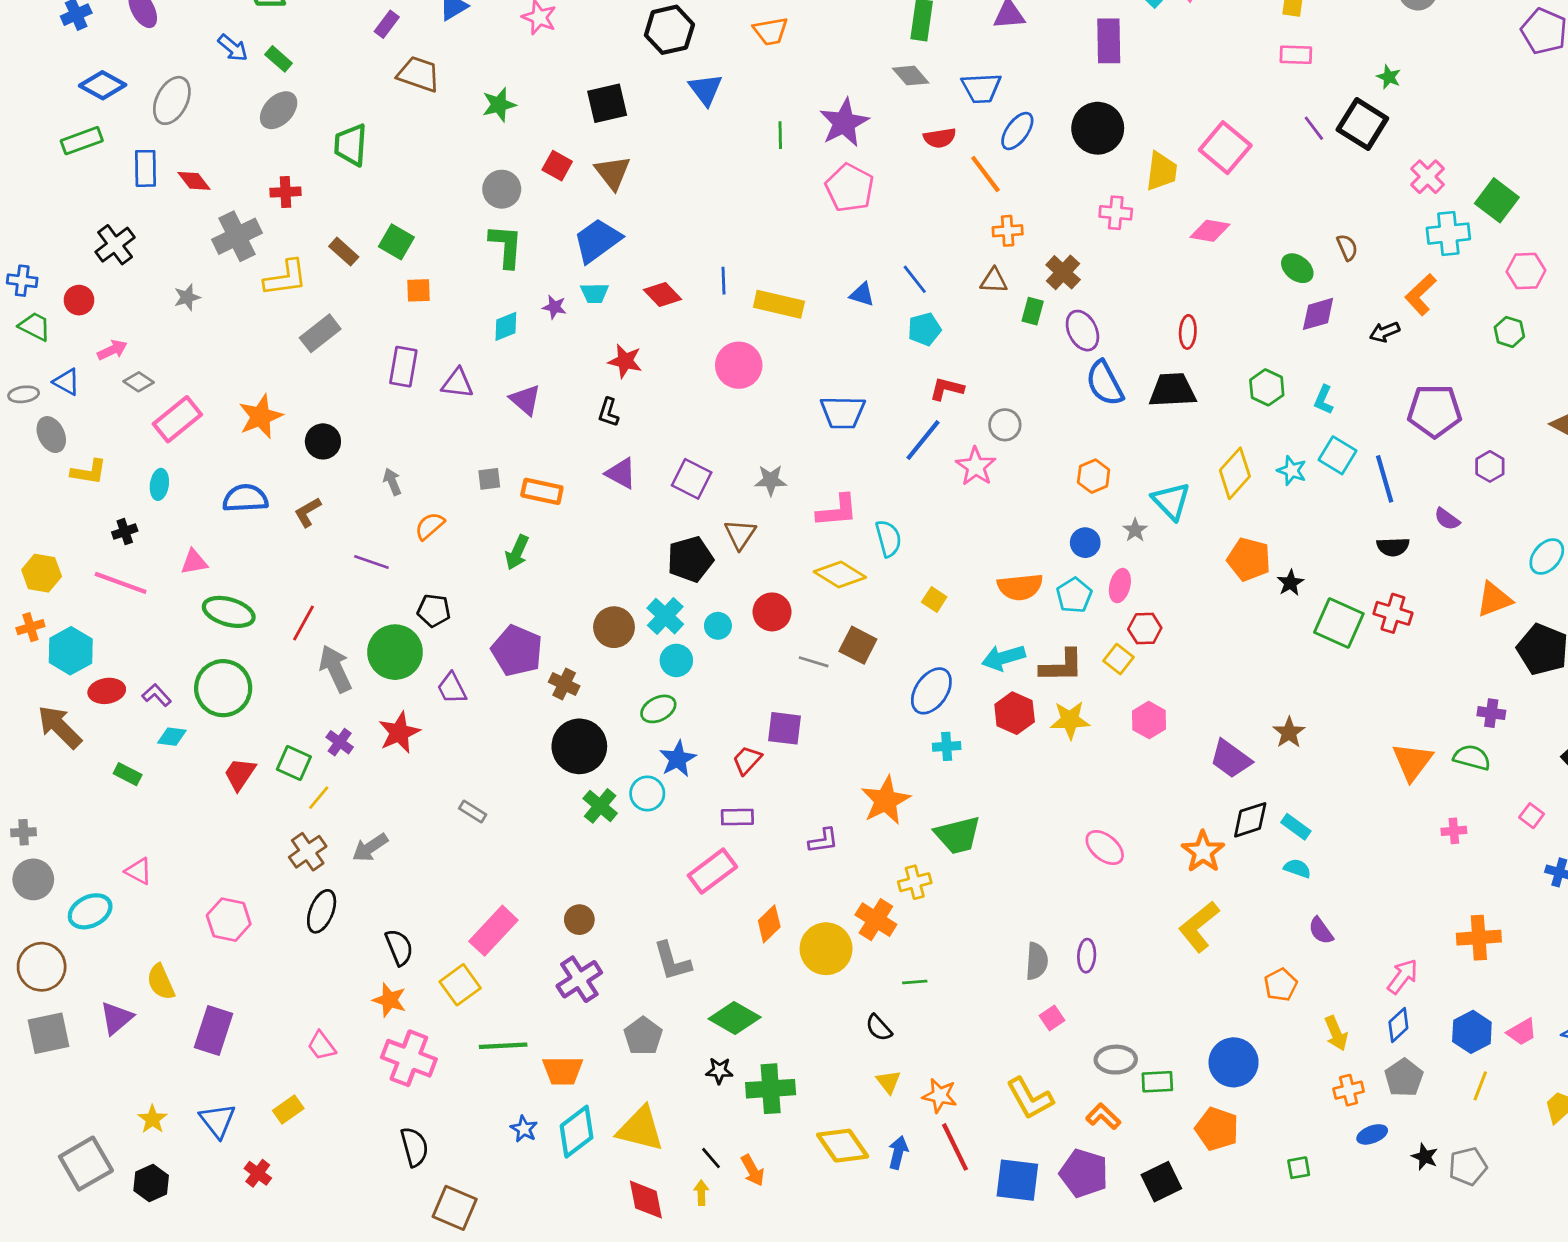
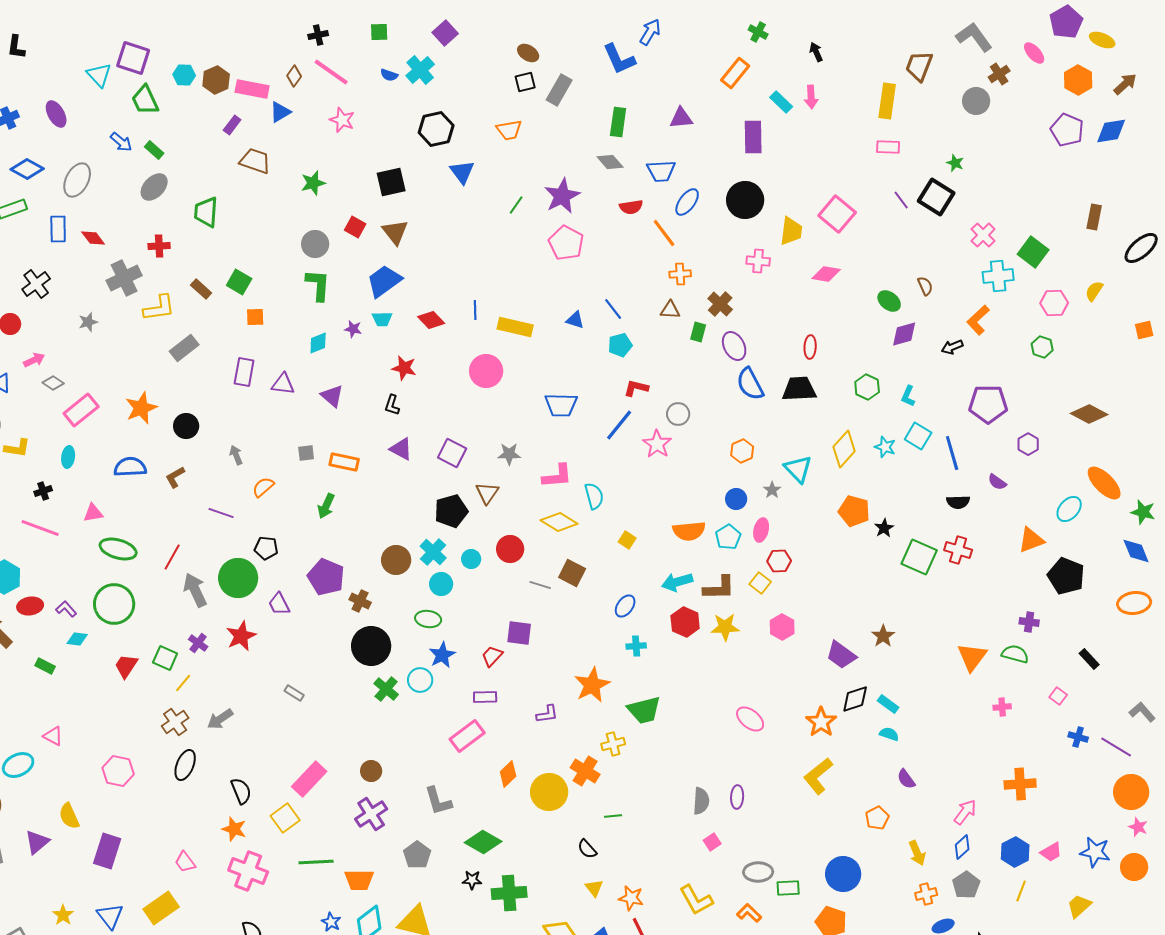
green line: (780, 135) -> (516, 205), turned 36
blue ellipse: (931, 691) -> (625, 606), size x0.7
green ellipse: (658, 709) -> (428, 619), turned 35
yellow rectangle: (288, 1109) -> (161, 908), size x1.6

